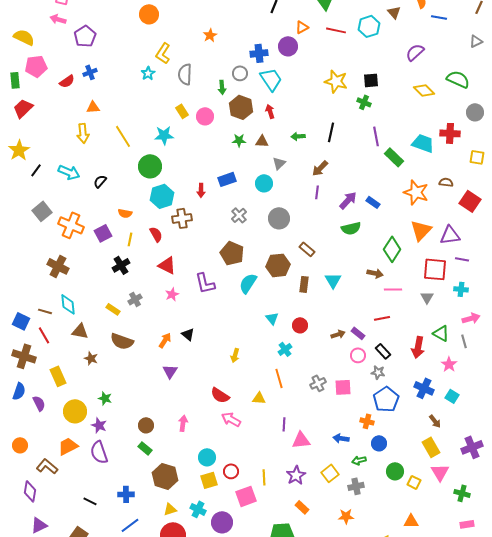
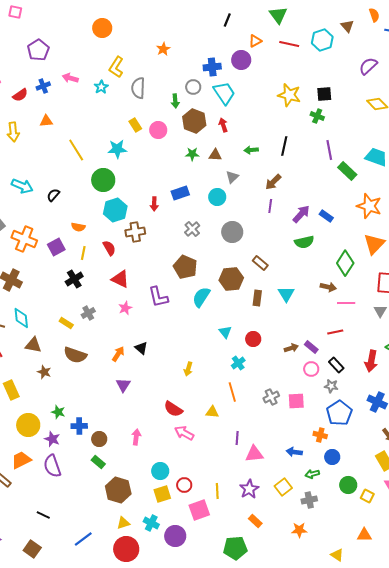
pink arrow: (58, 19) -> (70, 78), moved
yellow arrow: (83, 133) -> (13, 132), moved
blue cross: (126, 494) -> (79, 426), moved

